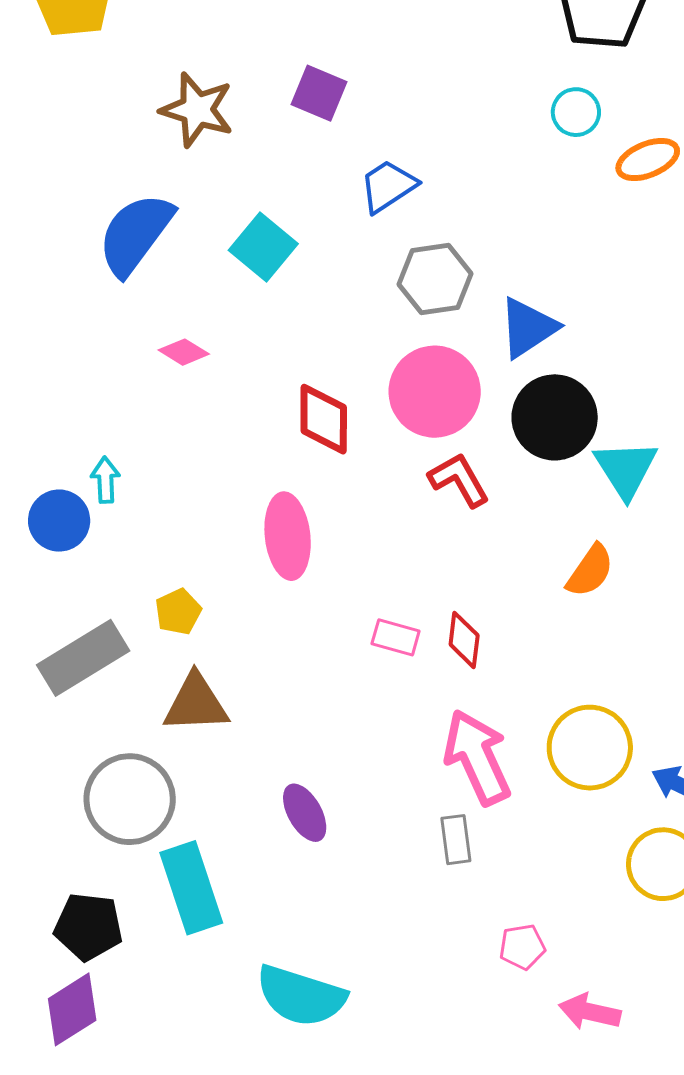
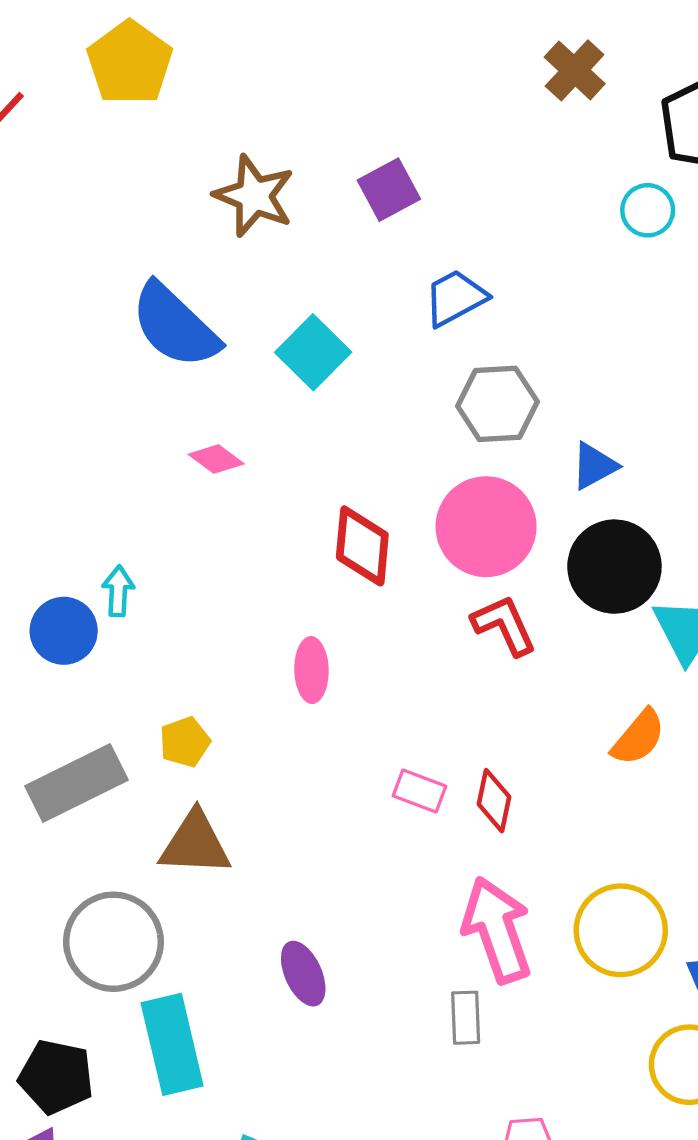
purple square: (319, 93) -> (389, 190), turned 34
cyan circle: (576, 112) -> (648, 210), moved
blue semicircle: (135, 234) -> (175, 326), turned -88
blue triangle: (528, 328) -> (594, 466), size x0.7
pink ellipse: (288, 536) -> (311, 670), size x0.7

